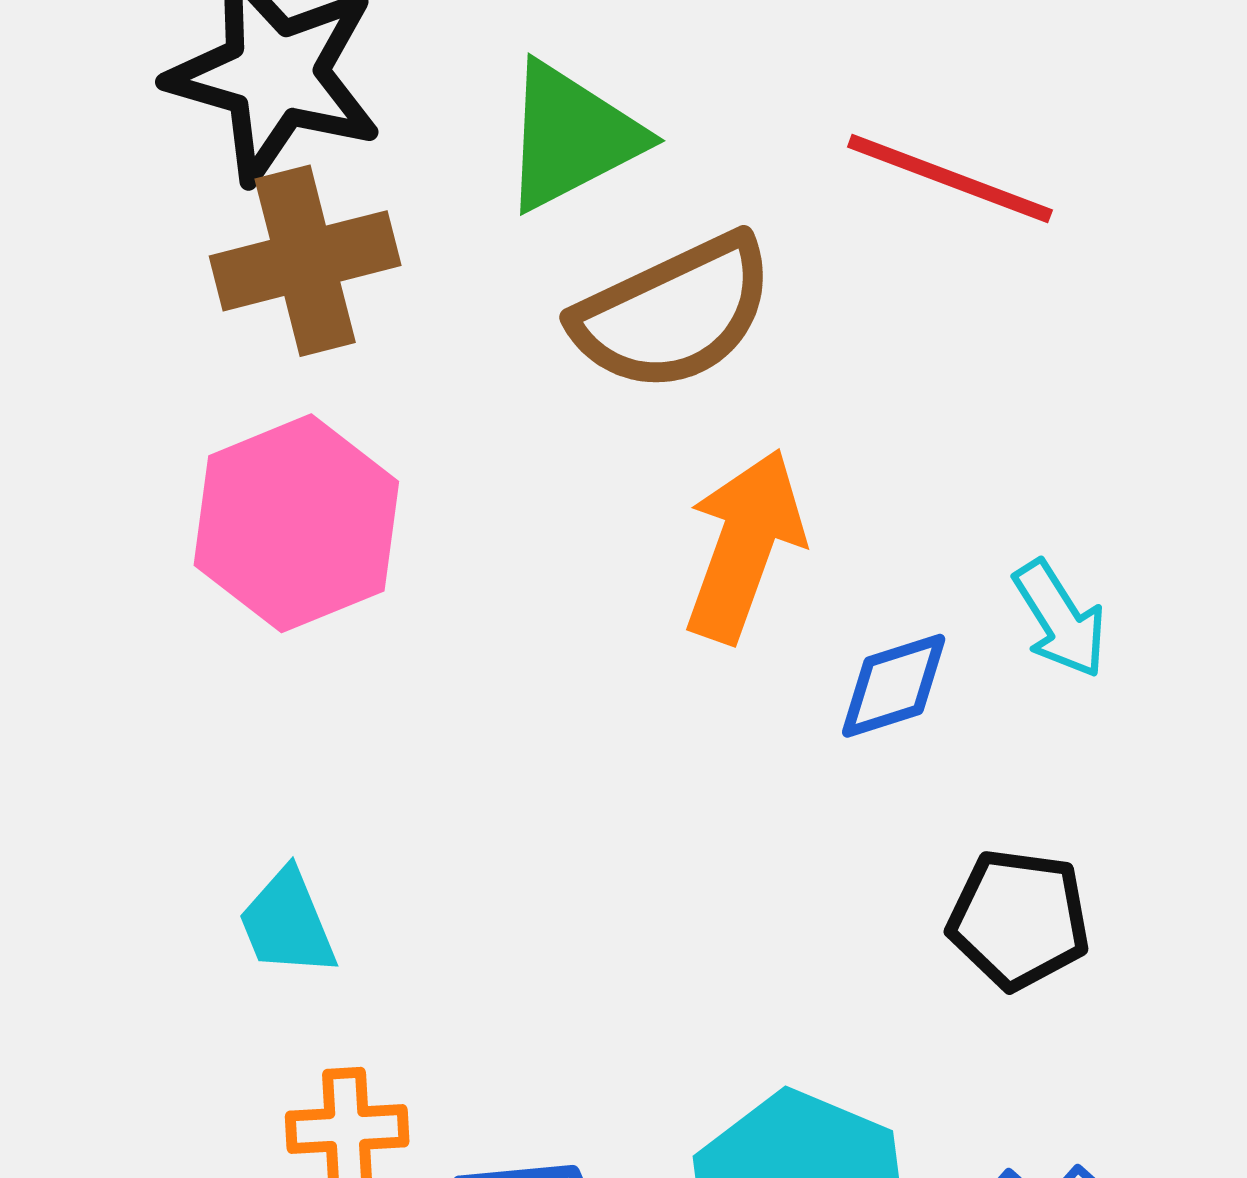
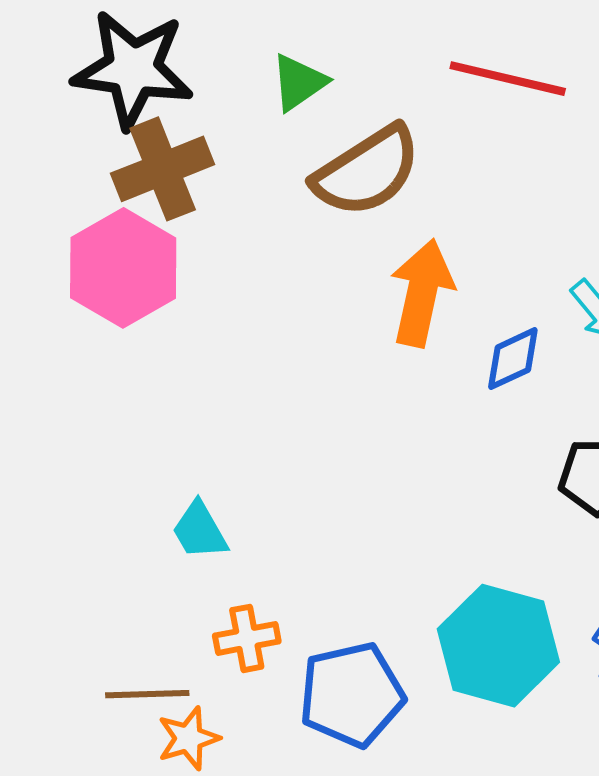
green triangle: (571, 136) -> (299, 82), size x0.7
pink hexagon: (296, 523) -> (123, 268), moved

